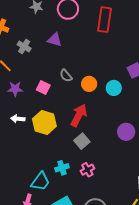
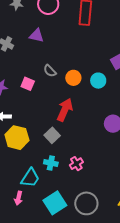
yellow hexagon: (44, 123) -> (17, 138), moved
gray square: (82, 141) -> (52, 135), moved
cyan cross: (62, 168) -> (51, 163), turned 32

